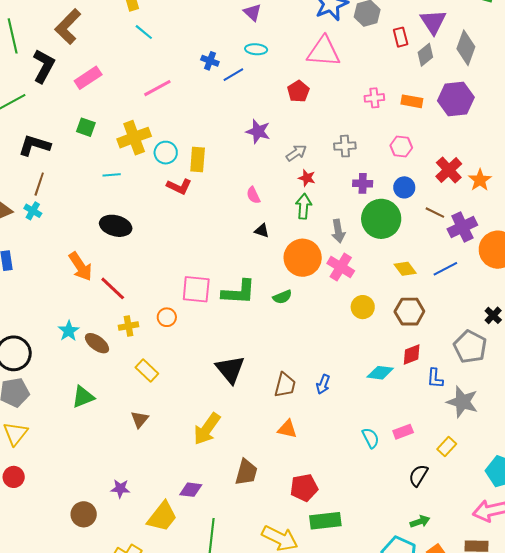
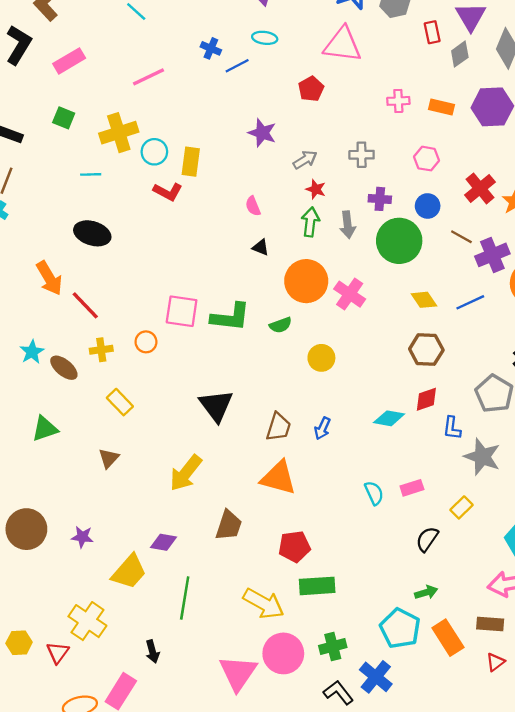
gray arrow: (338, 231) -> (348, 225), moved
yellow circle: (363, 307) -> (321, 358), moved
orange triangle: (287, 429) -> (278, 478), size x1.6
brown circle: (84, 514) -> (26, 529), moved, size x1.4

